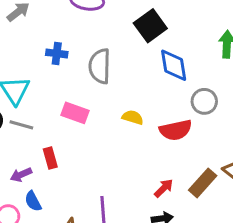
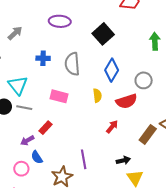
blue diamond: (174, 65) -> (112, 70), moved, turned 45
yellow semicircle: (133, 117) -> (97, 96), turned 72
red rectangle: (50, 158) -> (45, 128), turned 64
red arrow: (164, 188) -> (112, 127), moved

